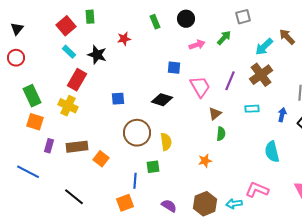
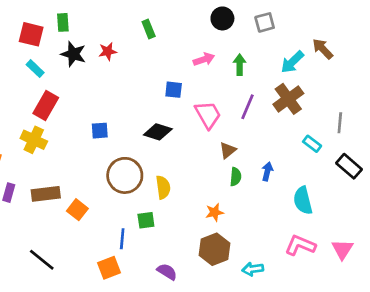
black circle: (186, 19) -> (222, 18), moved
red square: (66, 26) -> (31, 34), turned -36
green arrow: (224, 38) -> (240, 65), moved, turned -42
black star: (97, 55) -> (73, 54), moved
cyan rectangle: (252, 109) -> (312, 144), moved, turned 40
blue arrow: (282, 115) -> (267, 171), moved
pink L-shape: (257, 190) -> (300, 245), moved
brown hexagon: (205, 204) -> (214, 249), moved

